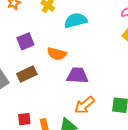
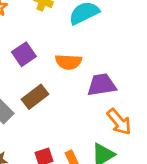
orange arrow: (84, 105) -> (119, 122), turned -80

